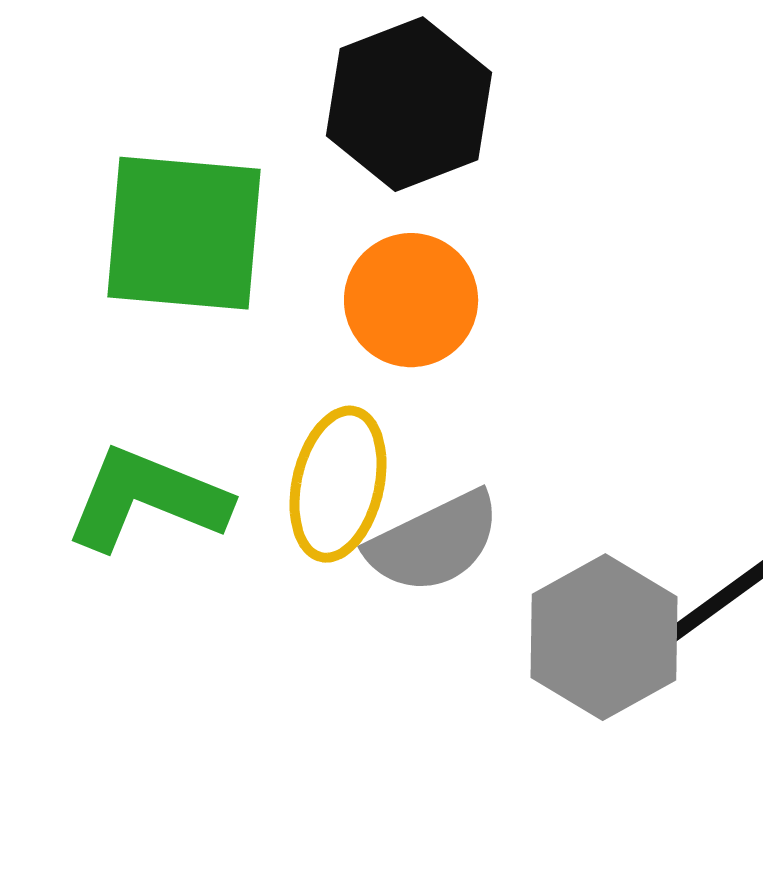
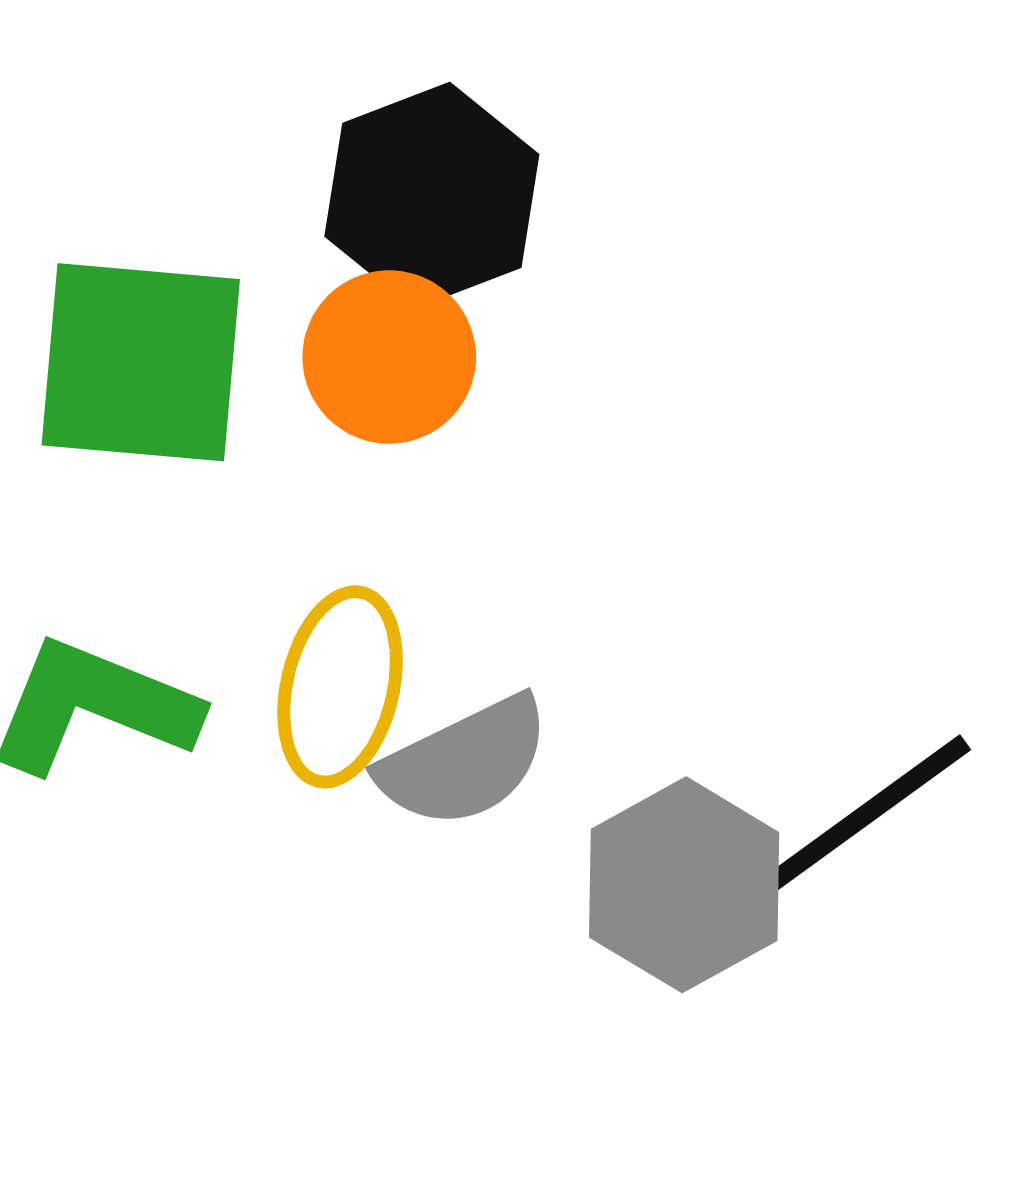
orange circle: (411, 300) -> (389, 357), moved

